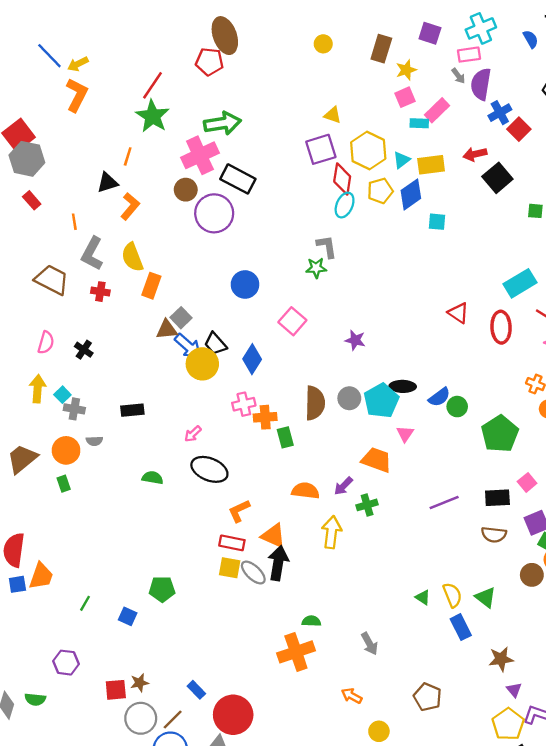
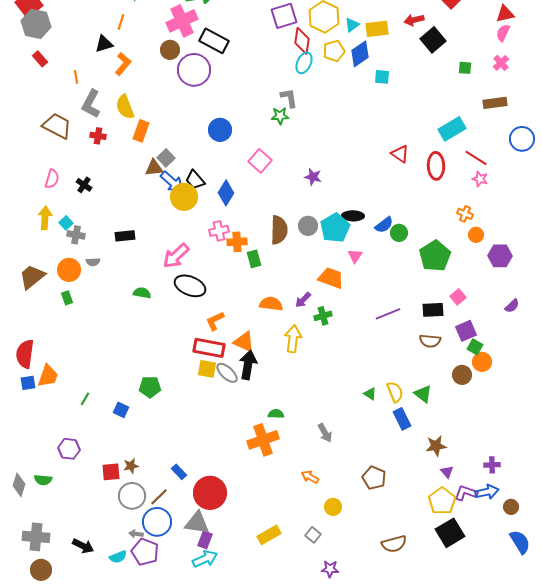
pink arrow: (193, 434) -> (176, 256), size x1.8
red rectangle: (232, 543) -> (209, 348), size x1.4

